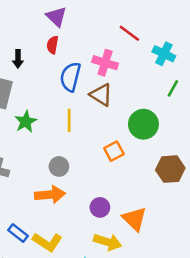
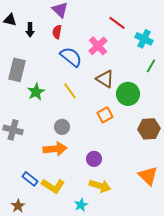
black arrow: (18, 59) -> (30, 30), moved
pink cross: (105, 63) -> (98, 46), turned 30
blue semicircle: (70, 77) -> (71, 57), turned 115
brown triangle: (101, 95) -> (105, 79), moved
yellow line: (69, 120) -> (70, 91), turned -36
orange triangle: (134, 219) -> (148, 176), moved

